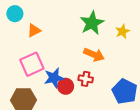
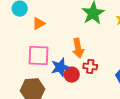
orange arrow: (94, 55) -> (78, 48), moved, turned 60
pink square: (32, 64) -> (38, 55), turned 30

